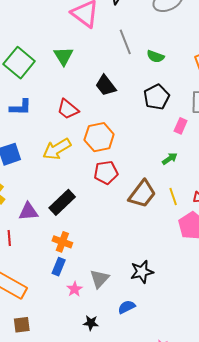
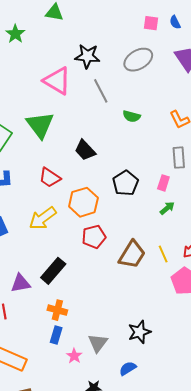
gray line: (125, 42) -> (101, 91), moved
green triangle: (64, 56) -> (40, 125), size x1.4
black pentagon: (157, 97) -> (125, 183), moved
green arrow: (170, 159) -> (167, 208), moved

